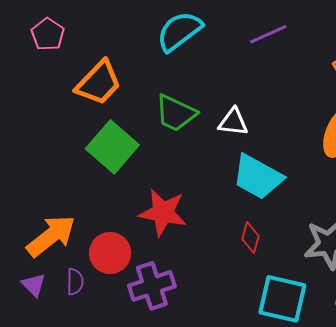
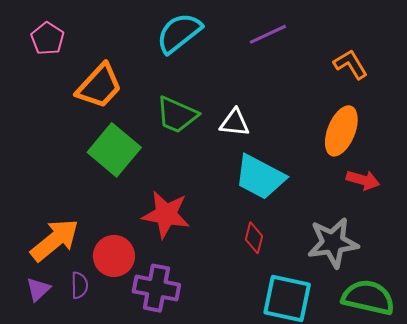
purple triangle: (34, 285) -> (38, 289), turned 32
purple cross: (152, 286) -> (156, 288), turned 30

